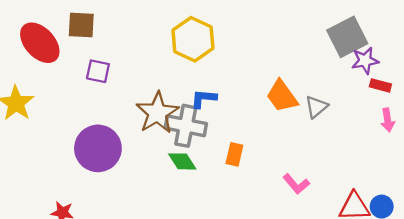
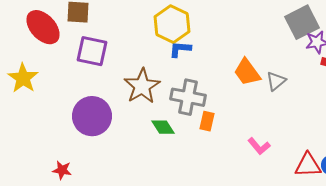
purple square: (98, 71) -> (92, 51), size x1.5
blue L-shape: (204, 99) -> (180, 49), moved
gray cross: (186, 126) -> (188, 97), moved

